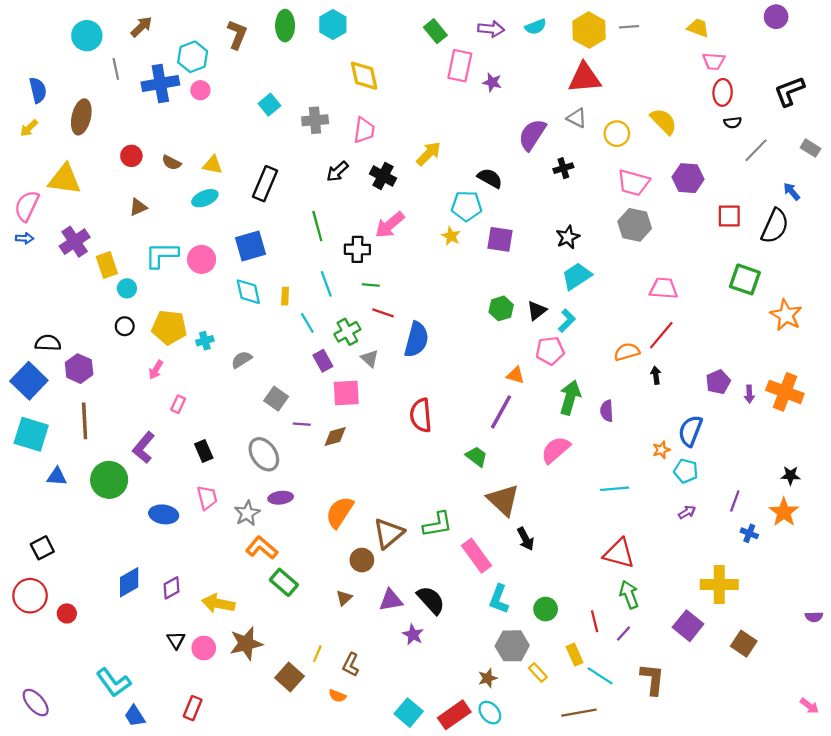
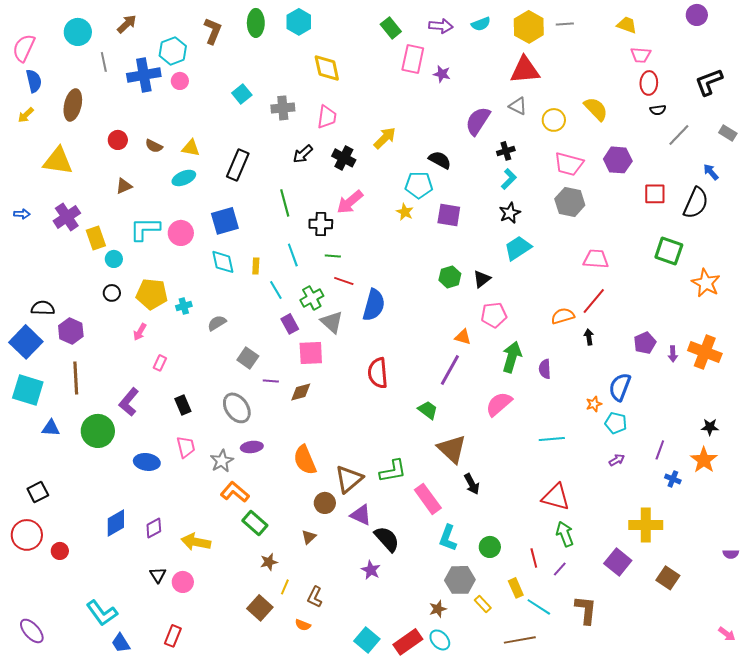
pink semicircle: (27, 206) -> (24, 48), moved
cyan L-shape: (567, 321) -> (509, 179), moved
gray triangle: (370, 359) -> (332, 322), size x1.4
orange semicircle: (340, 512) -> (305, 460), turned -56
purple triangle: (391, 600) -> (361, 515), moved, turned 35
brown star: (246, 644) -> (269, 562), moved, size x0.6

